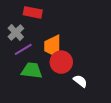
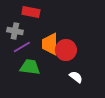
gray cross: (16, 32) -> (15, 31), turned -35
red circle: (61, 62) -> (66, 50), moved

